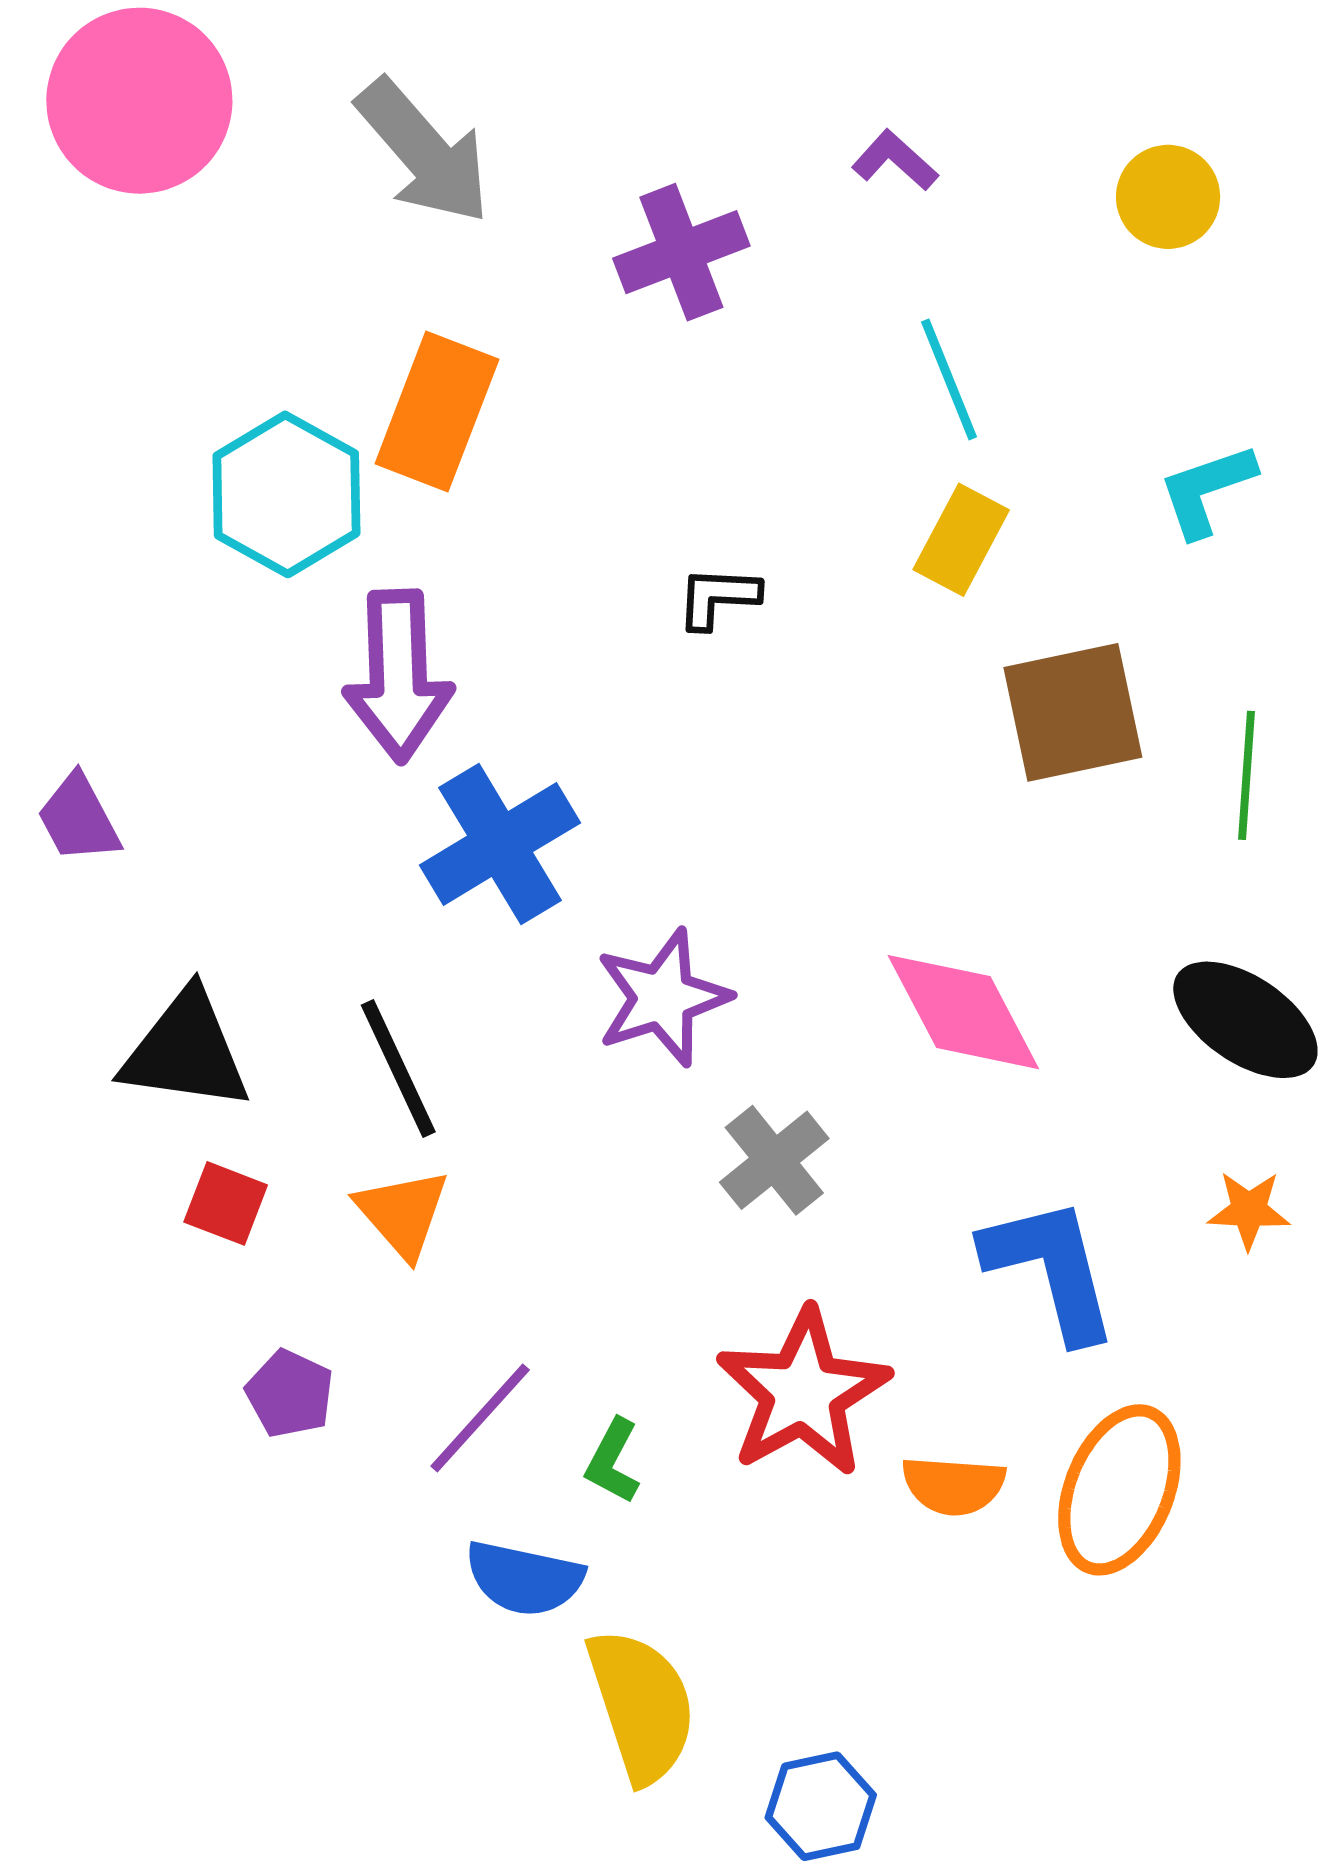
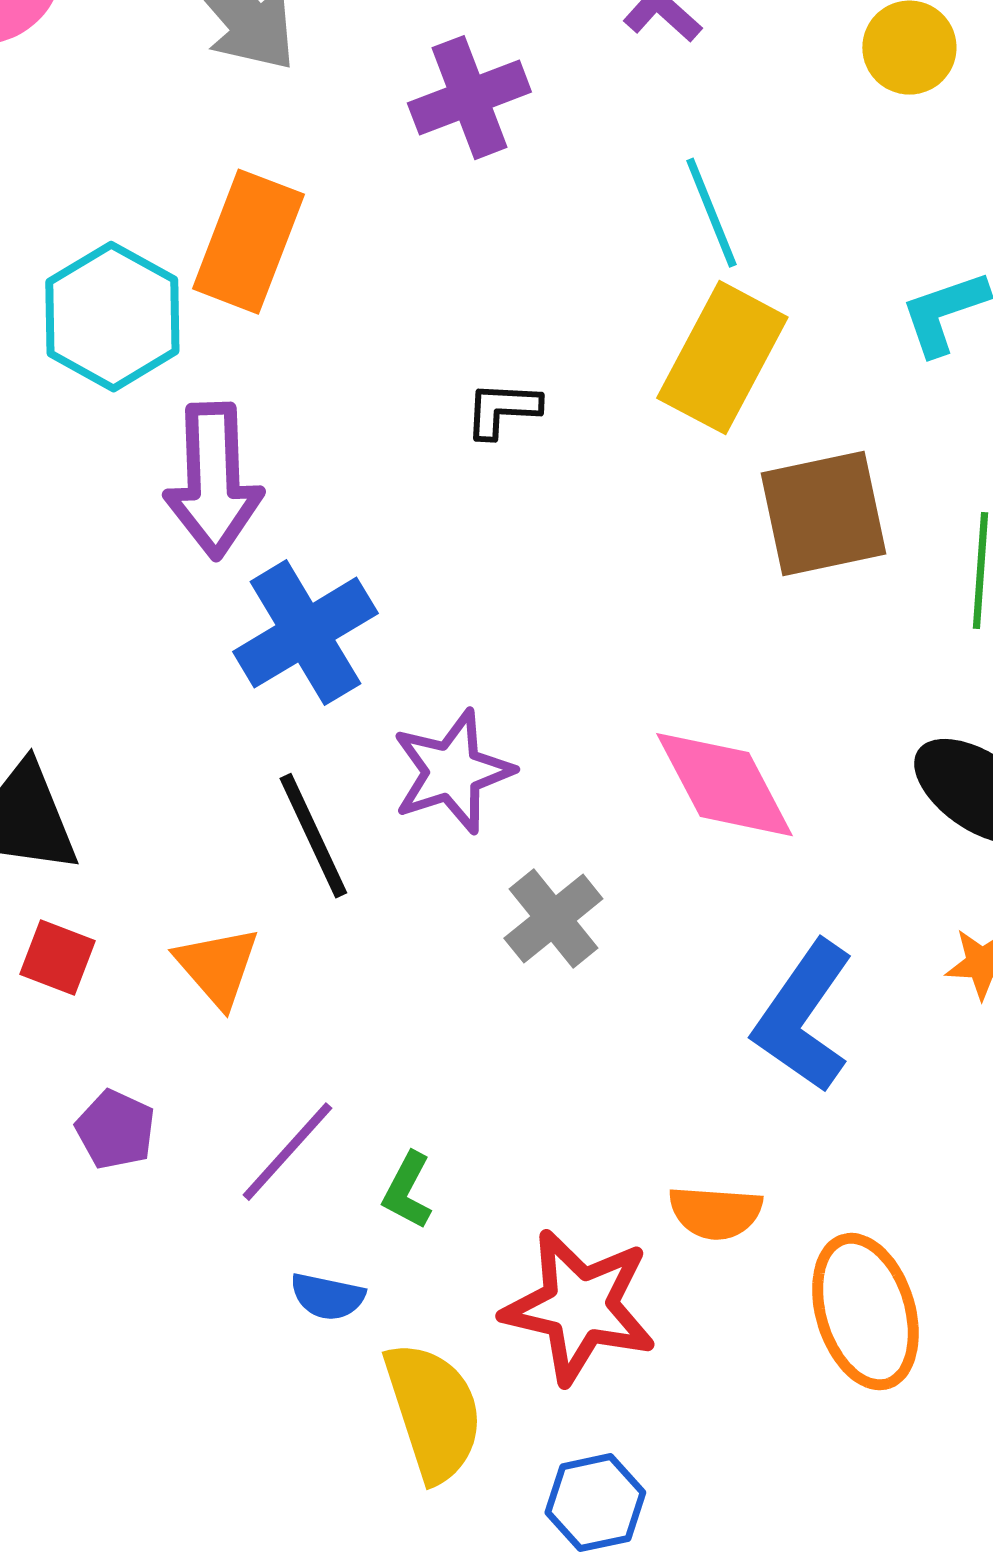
yellow rectangle: (961, 540) -> (722, 358), size x1.5
black line: (398, 1068) -> (313, 836), moved
blue L-shape: (1051, 1269) -> (803, 1017), turned -131
red star: (803, 1393) -> (579, 1307), moved, turned -30
orange ellipse: (1119, 1490) -> (865, 1312), moved, turned -39
blue semicircle: (524, 1578) -> (327, 1297), size x0.7

